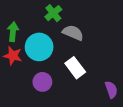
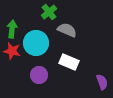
white rectangle: (75, 68) -> (69, 62), turned -30

